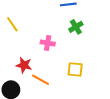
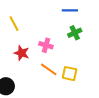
red star: (24, 65) -> (22, 53), moved
orange line: (40, 80) -> (49, 69), moved

